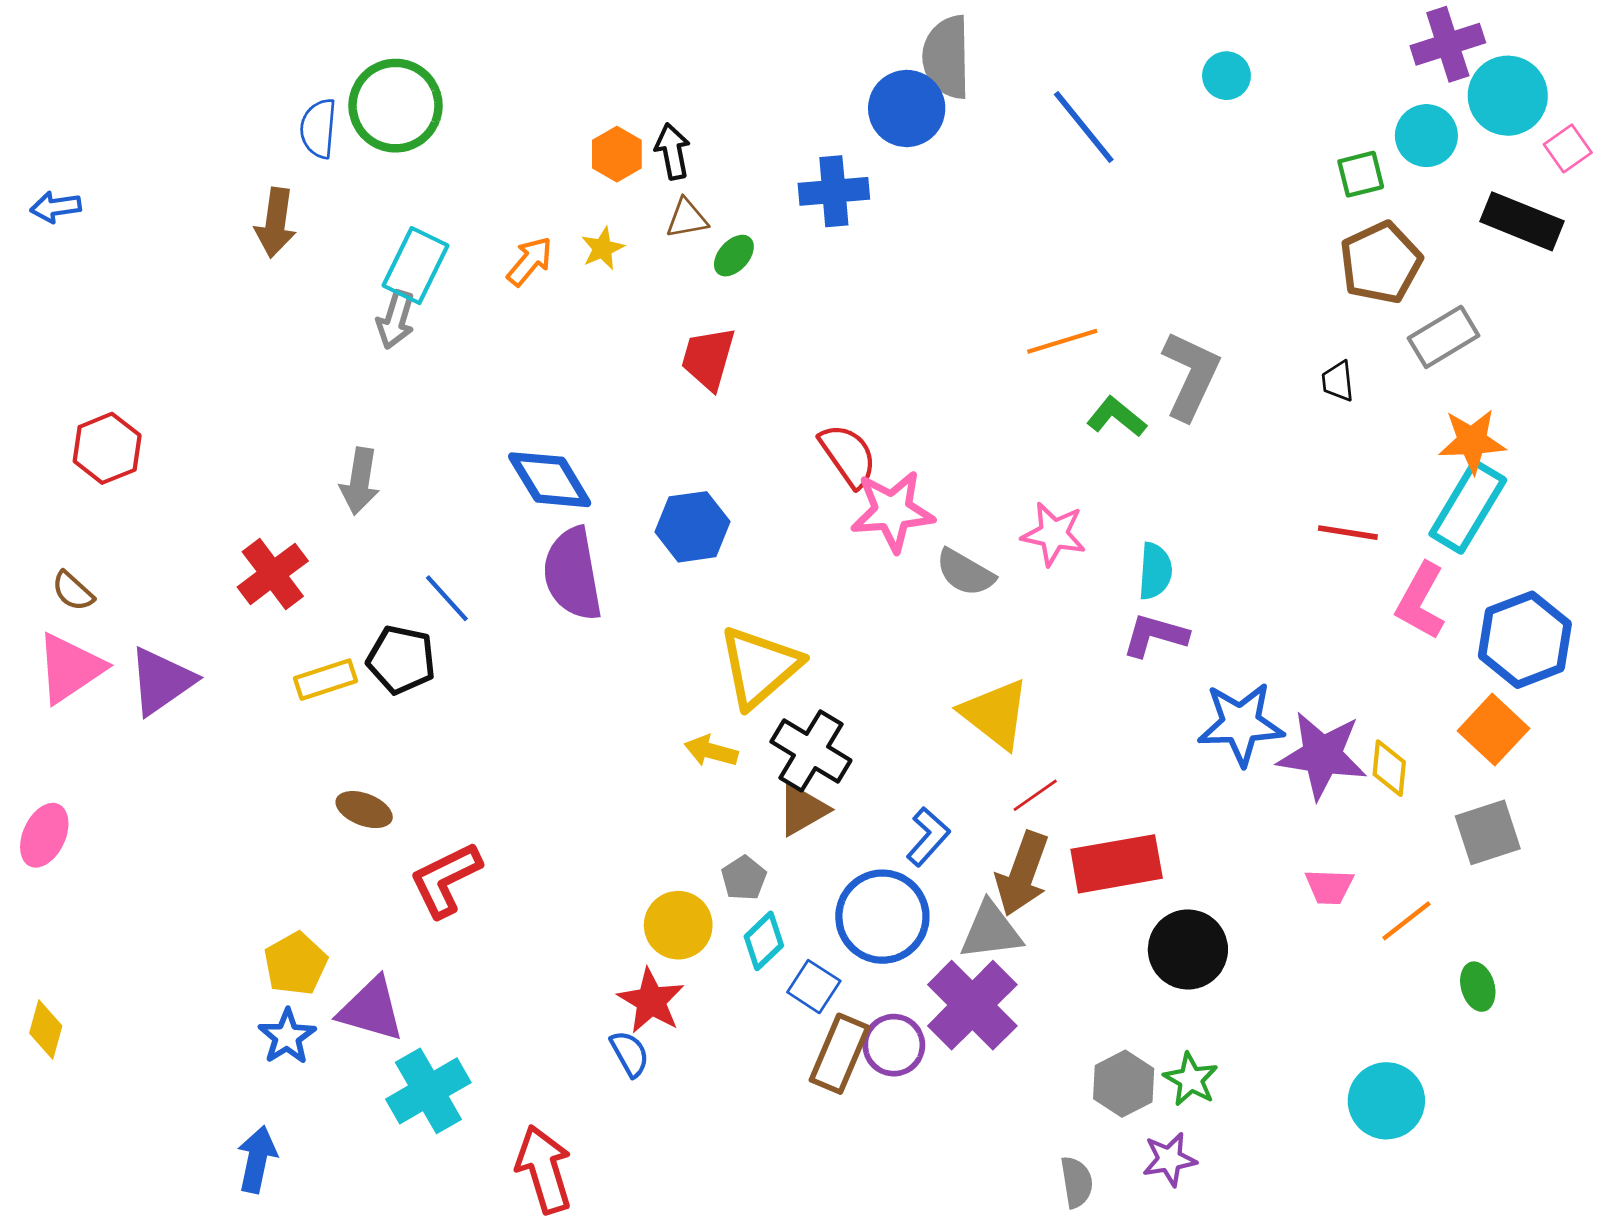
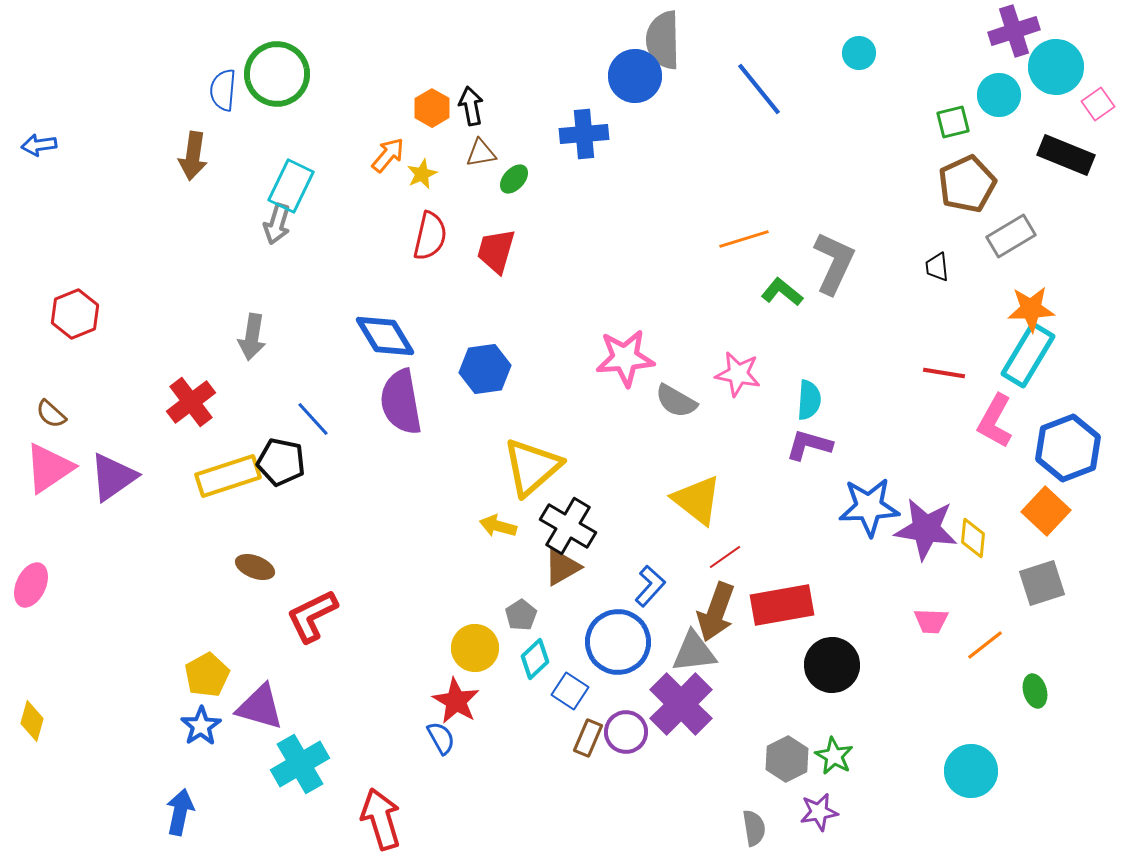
orange arrow: (530, 261) -> (388, 155), moved
red semicircle: (848, 455) -> (430, 236), moved, turned 48
yellow rectangle: (326, 680) -> (228, 476), size x1.5
brown rectangle: (840, 1054) -> (588, 738), size x0.7

